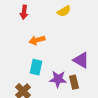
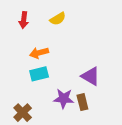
yellow semicircle: (64, 11) -> (58, 19), moved
cyan rectangle: (36, 67) -> (39, 74), moved, turned 63

